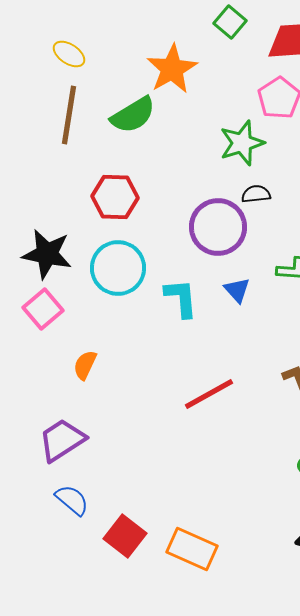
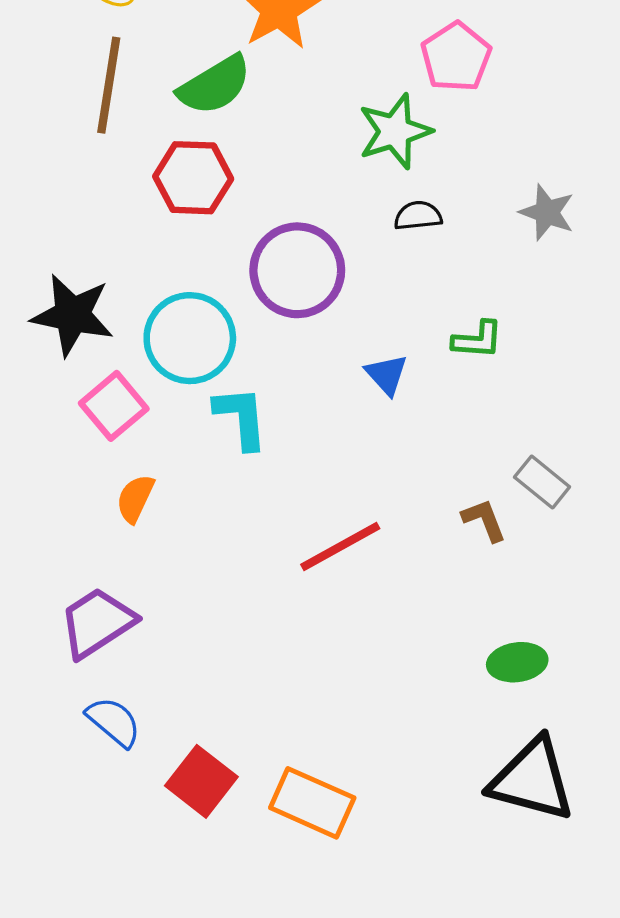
red hexagon: (115, 197) -> (193, 178), moved
purple circle: (218, 227) -> (297, 270), moved
cyan L-shape: (181, 298) -> (241, 417), moved
pink square: (43, 309) -> (114, 406), moved

